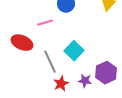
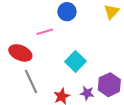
gray line: (50, 62) -> (31, 82), moved

